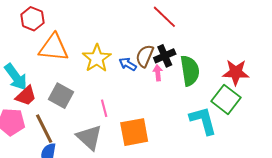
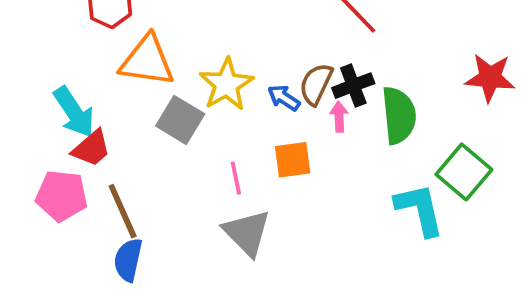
red star: (236, 72) -> (490, 78), moved
gray square: (61, 96) -> (180, 120), moved
orange square: (134, 132) -> (293, 160), moved, size x0.7
gray triangle: (89, 137) -> (247, 233), moved

